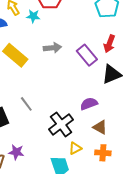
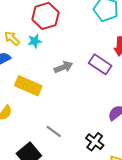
black cross: (61, 124) -> (95, 142), size x0.7

